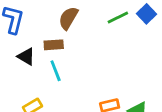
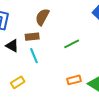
green line: (118, 17) -> (72, 44), moved

